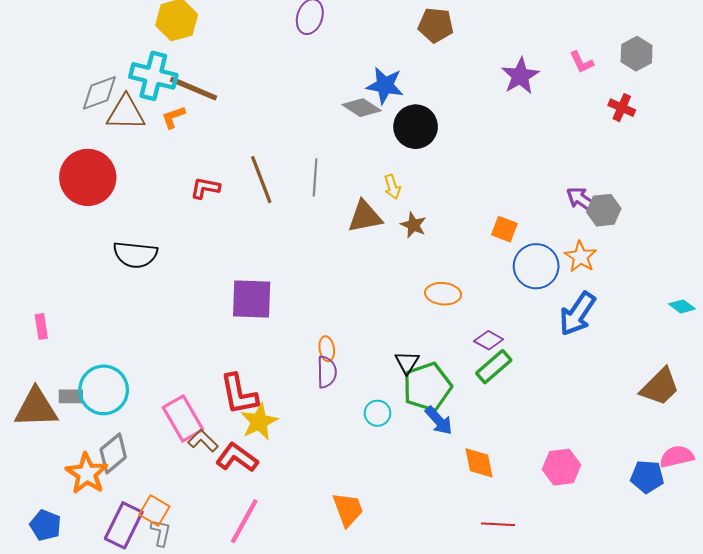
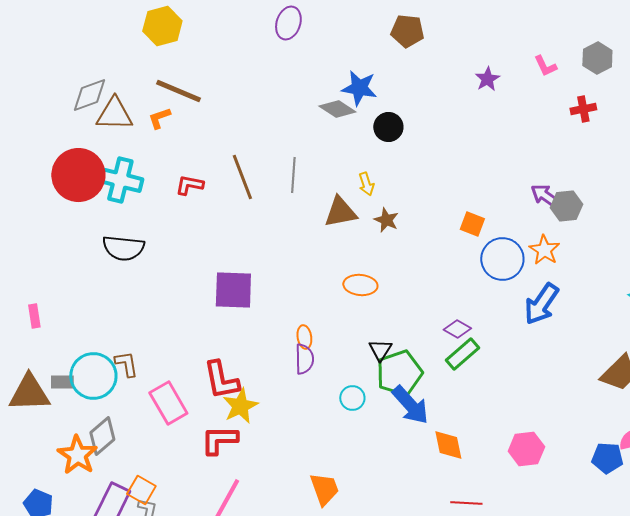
cyan cross: (153, 76) -> (120, 180), moved
purple star: (520, 76) -> (487, 79), size x0.7
red cross: (622, 108) -> (583, 109), turned -35
black circle: (416, 127) -> (388, 127), size x0.7
orange ellipse: (443, 294) -> (360, 285), moved
blue arrow: (439, 421) -> (410, 405), size x1.4
brown L-shape: (203, 441) -> (126, 364), moved, turned 36
red L-shape: (237, 458) -> (219, 440), turned -36

